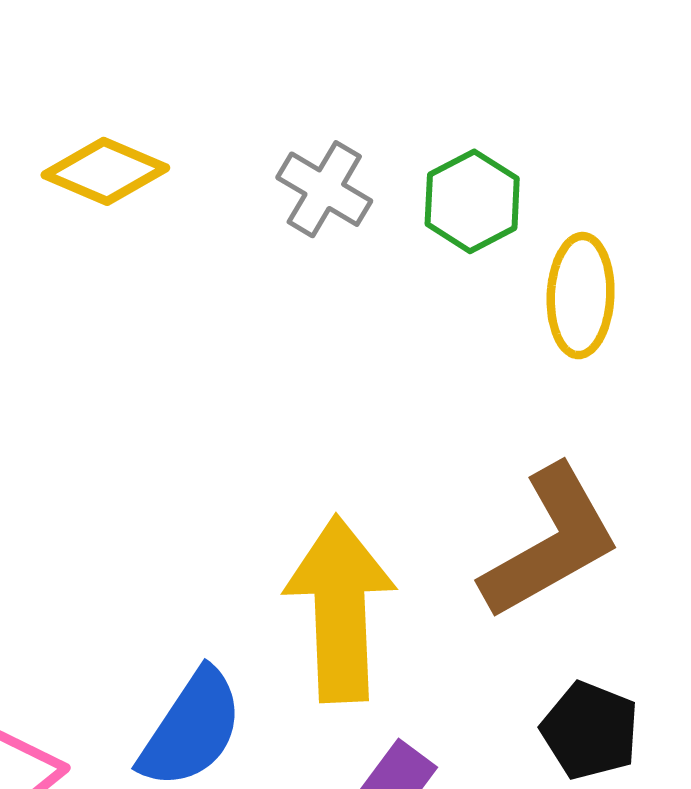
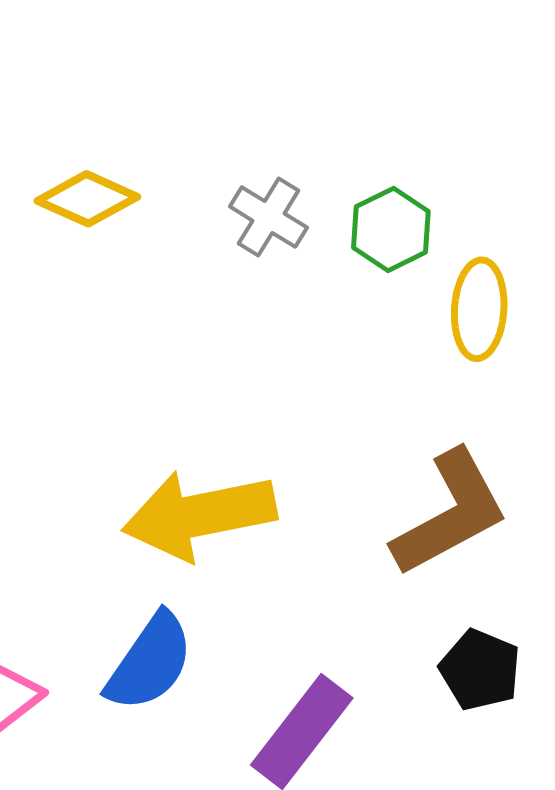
yellow arrow: (340, 609) -> (199, 515), moved, turned -100

